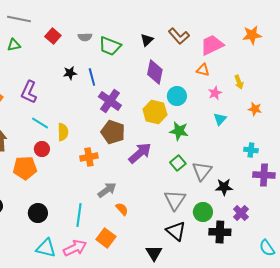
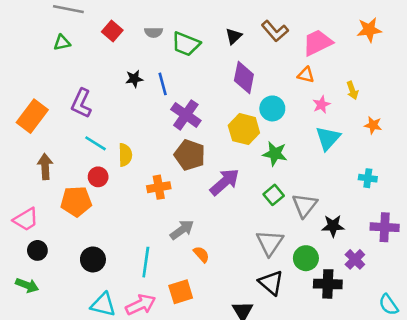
cyan triangle: (220, 119) -> (328, 138), size x1.5
purple cross: (264, 175) -> (385, 227), moved
orange square: (106, 238) -> (181, 292), turned 36

